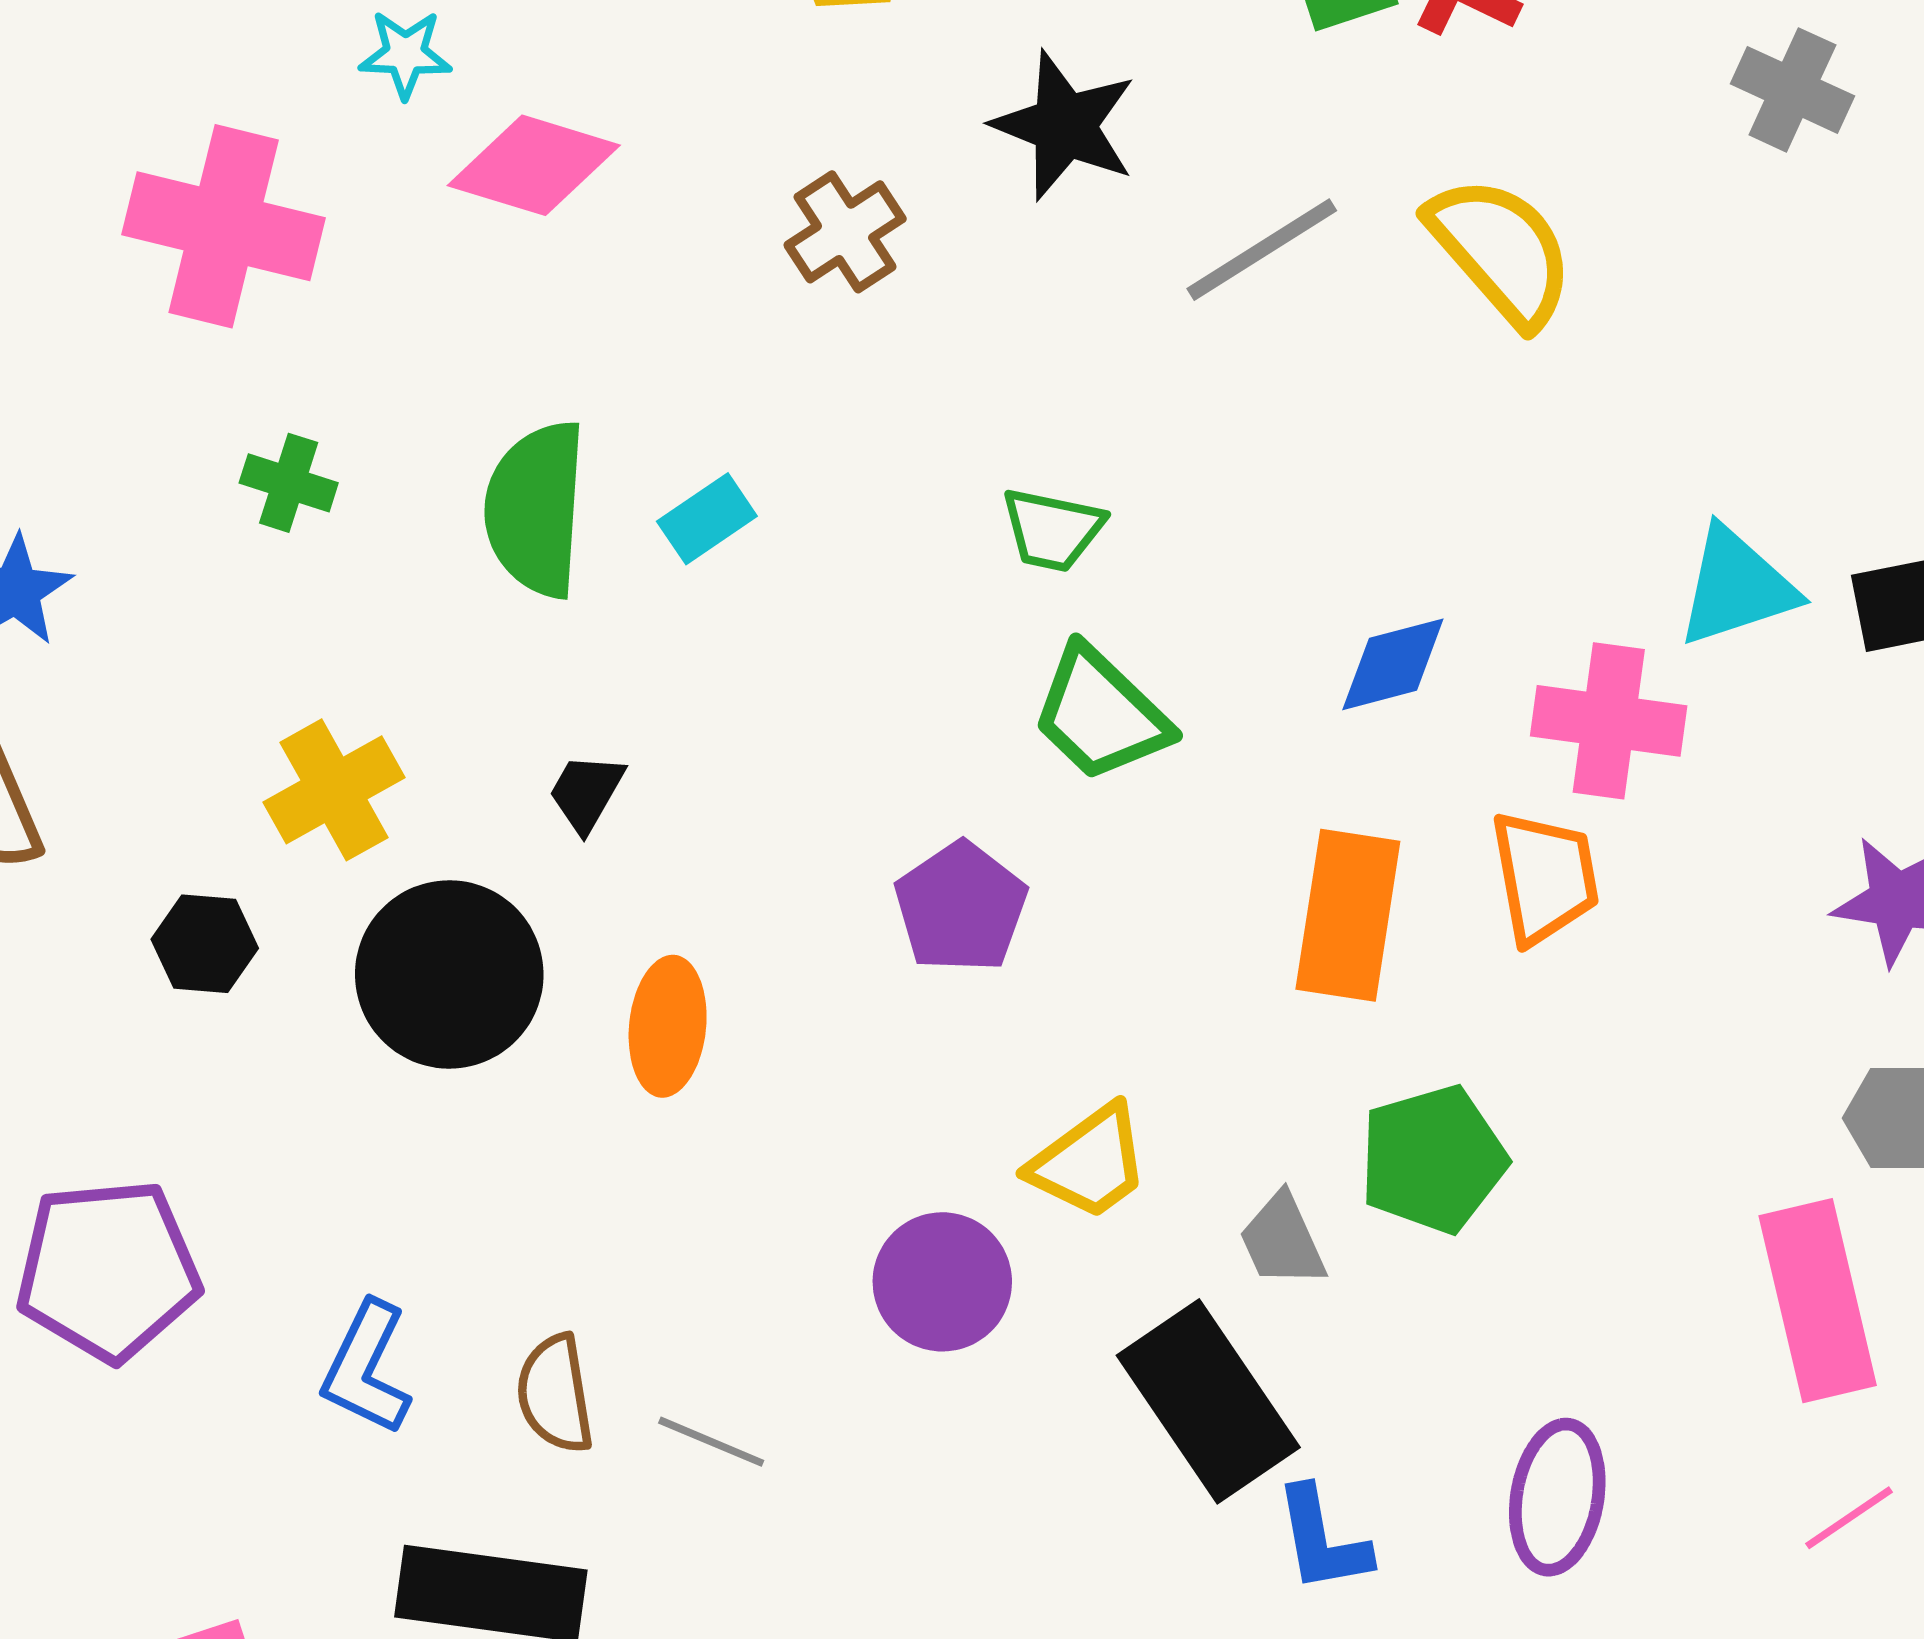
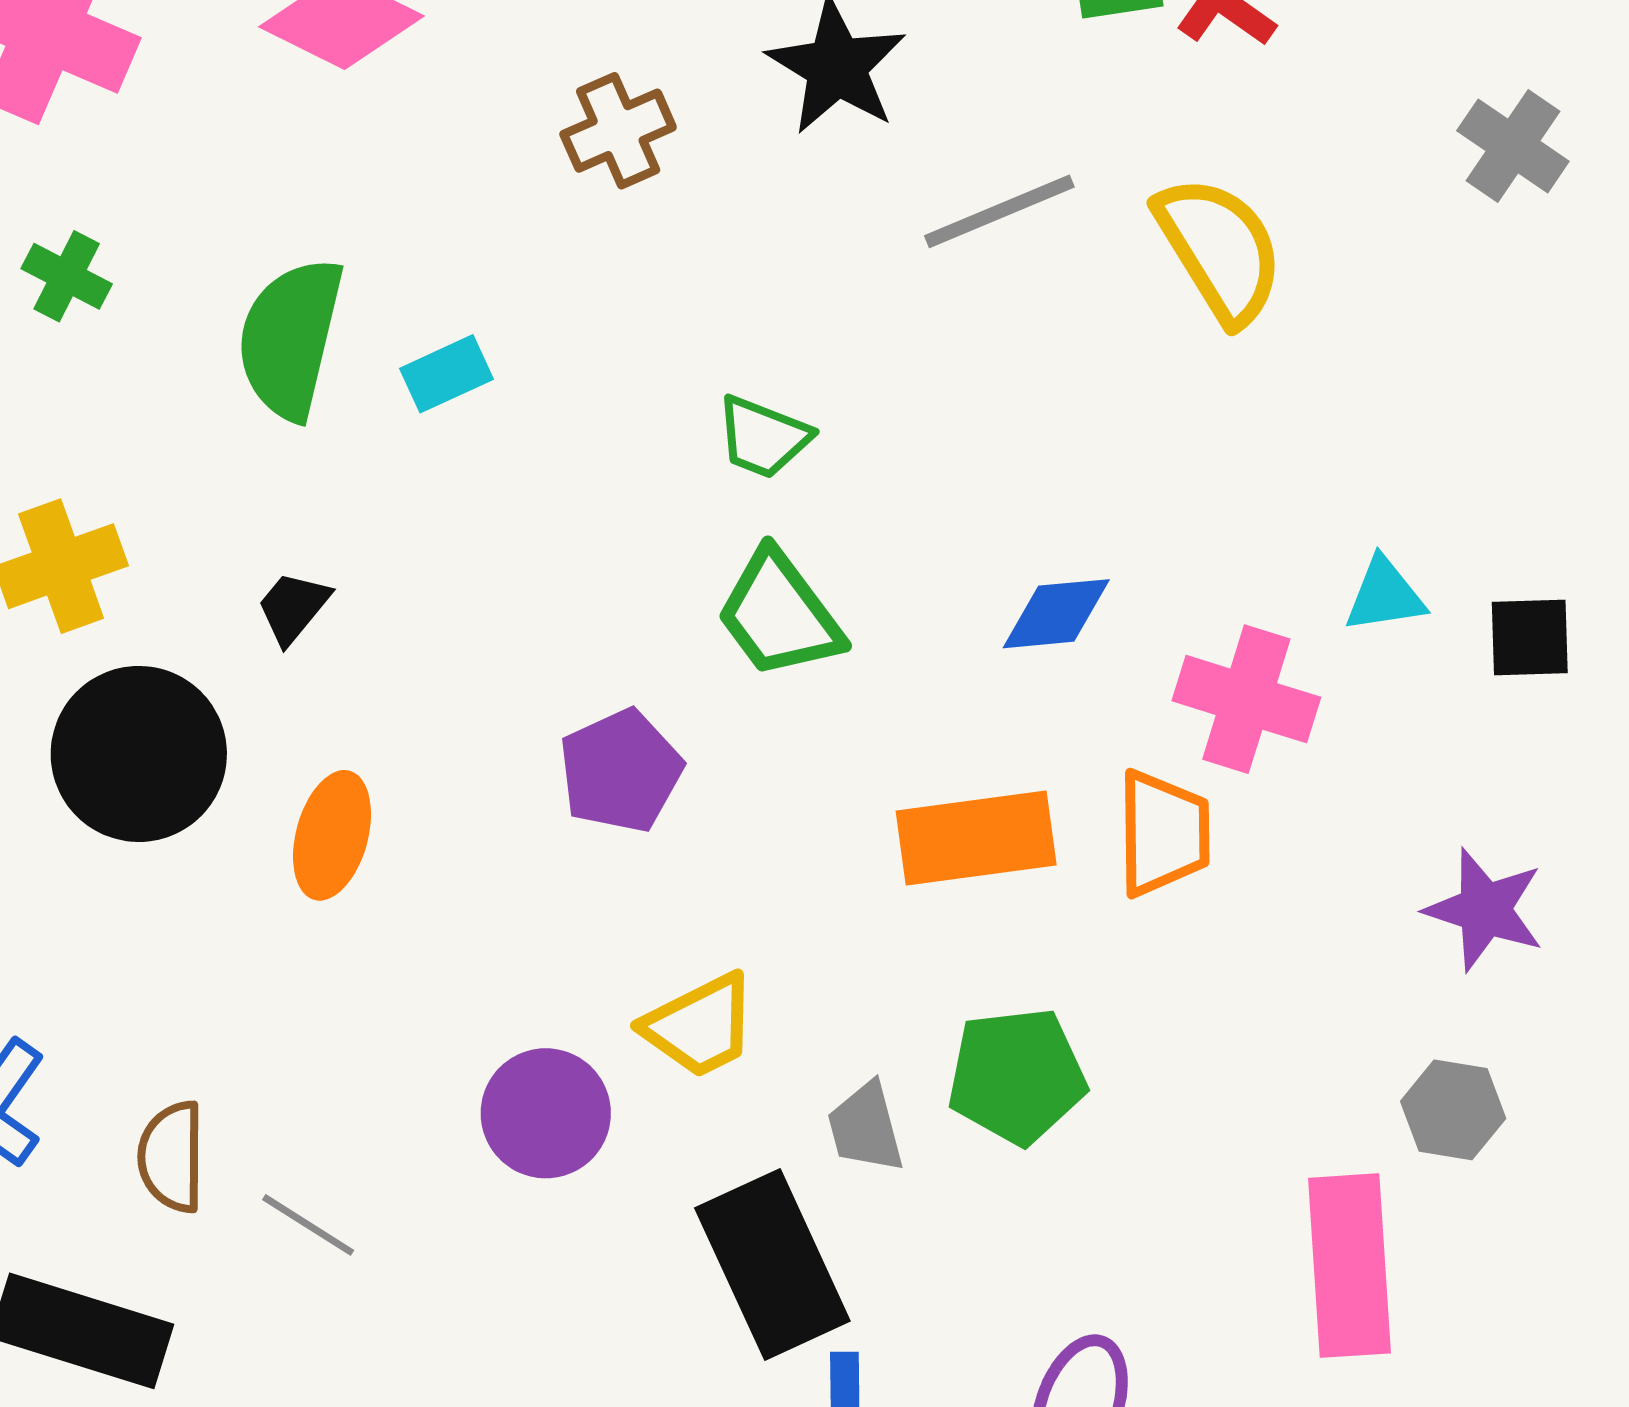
cyan triangle: (1736, 587) -> (1385, 595), size x0.7
orange rectangle: (1348, 915) -> (976, 838), turned 64

